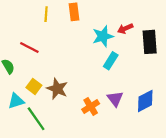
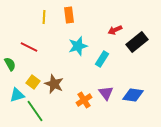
cyan star: (103, 36) -> (78, 46), moved
black rectangle: (150, 42) -> (137, 42), turned 55
blue diamond: (145, 101) -> (133, 95), turned 35

